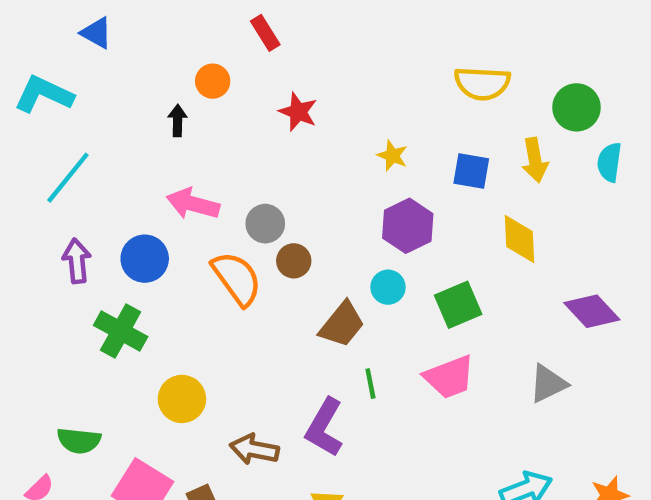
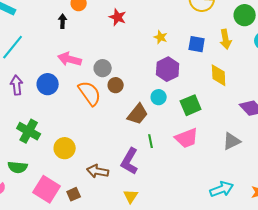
green cross: (121, 331) -> (29, 131), moved

